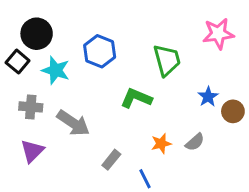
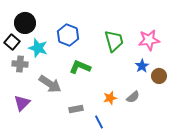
pink star: (218, 34) -> (149, 40), moved
green L-shape: (136, 98) -> (80, 67), moved
gray cross: (31, 107) -> (20, 64), moved
gray rectangle: (111, 160) -> (76, 109), turned 40

